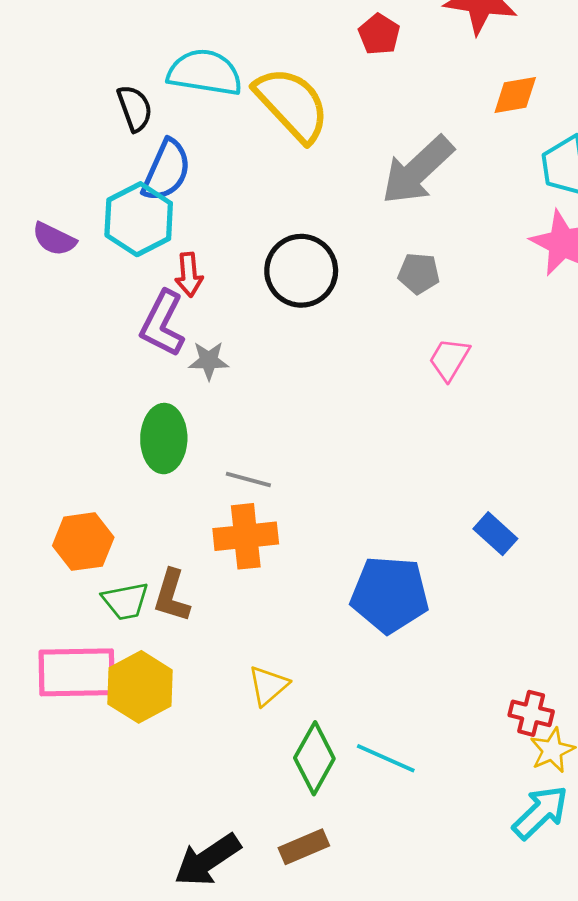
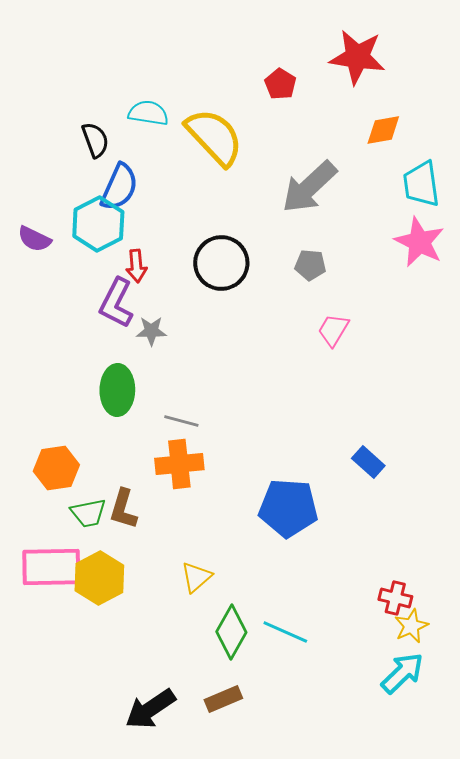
cyan semicircle: (205, 73) -> (148, 113), size x0.7

